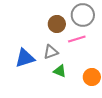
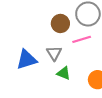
gray triangle: (51, 52) -> (54, 53), turned -42

